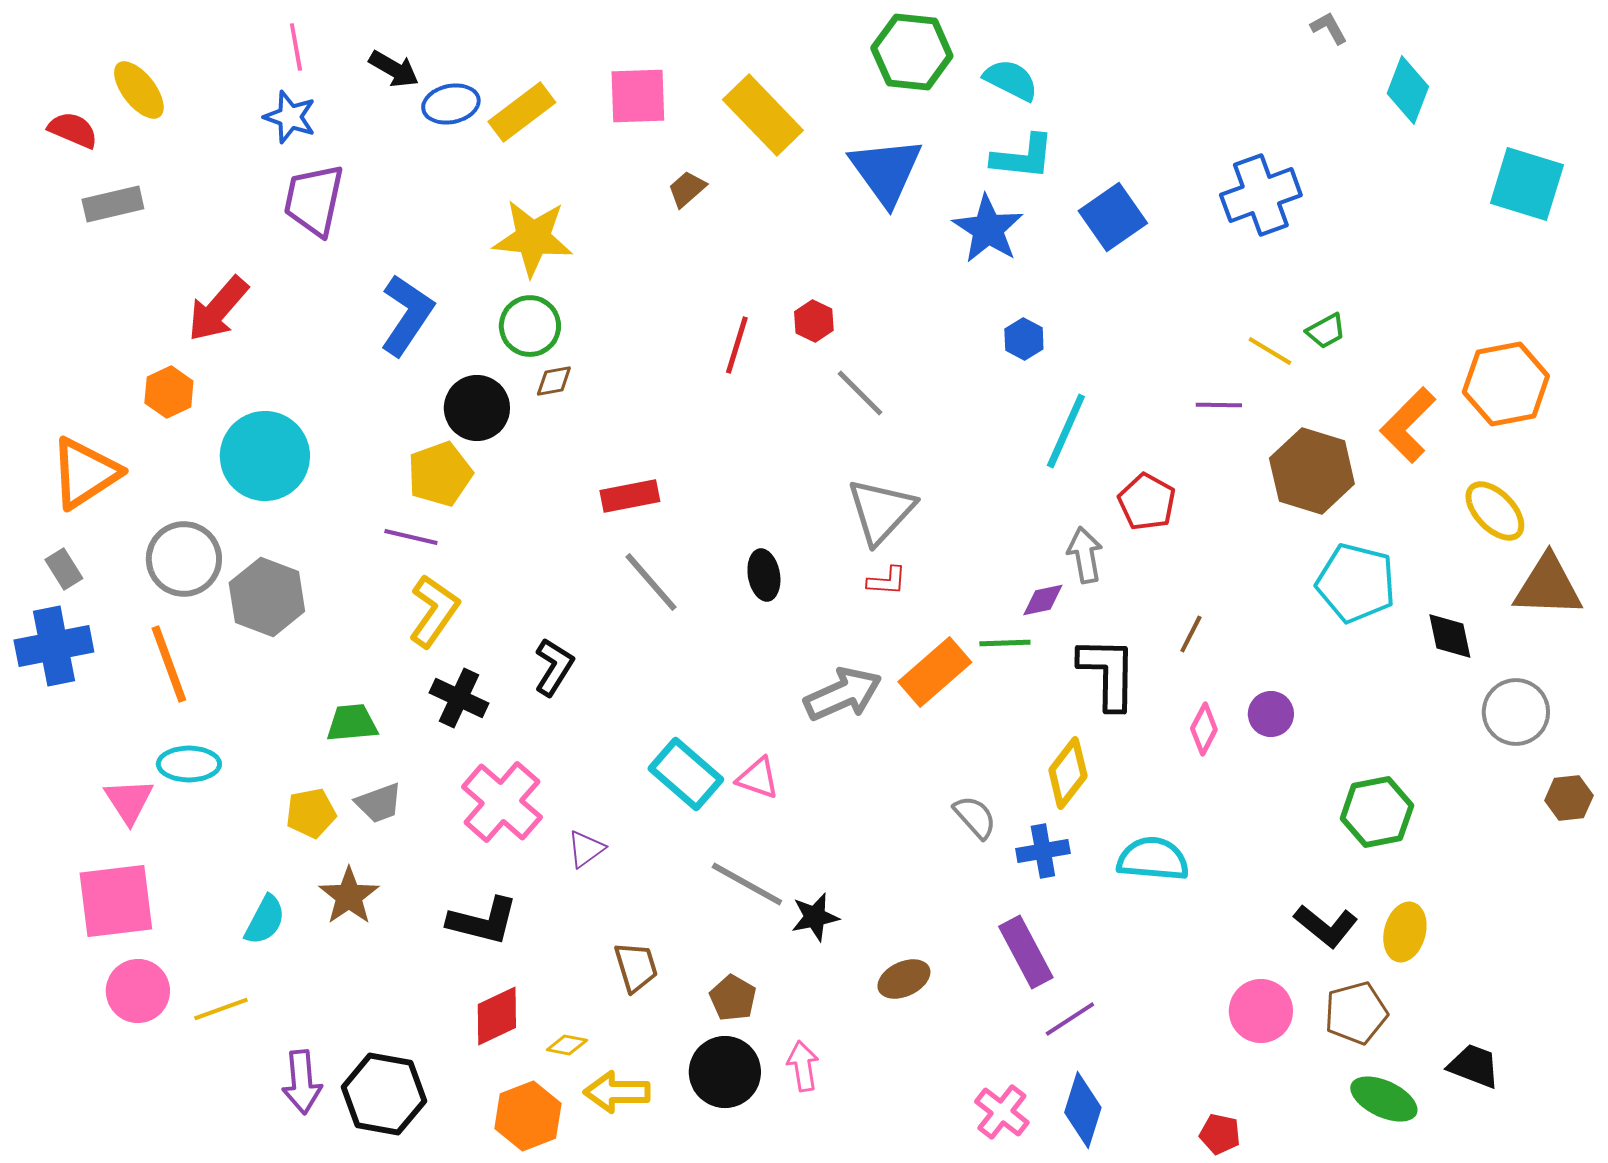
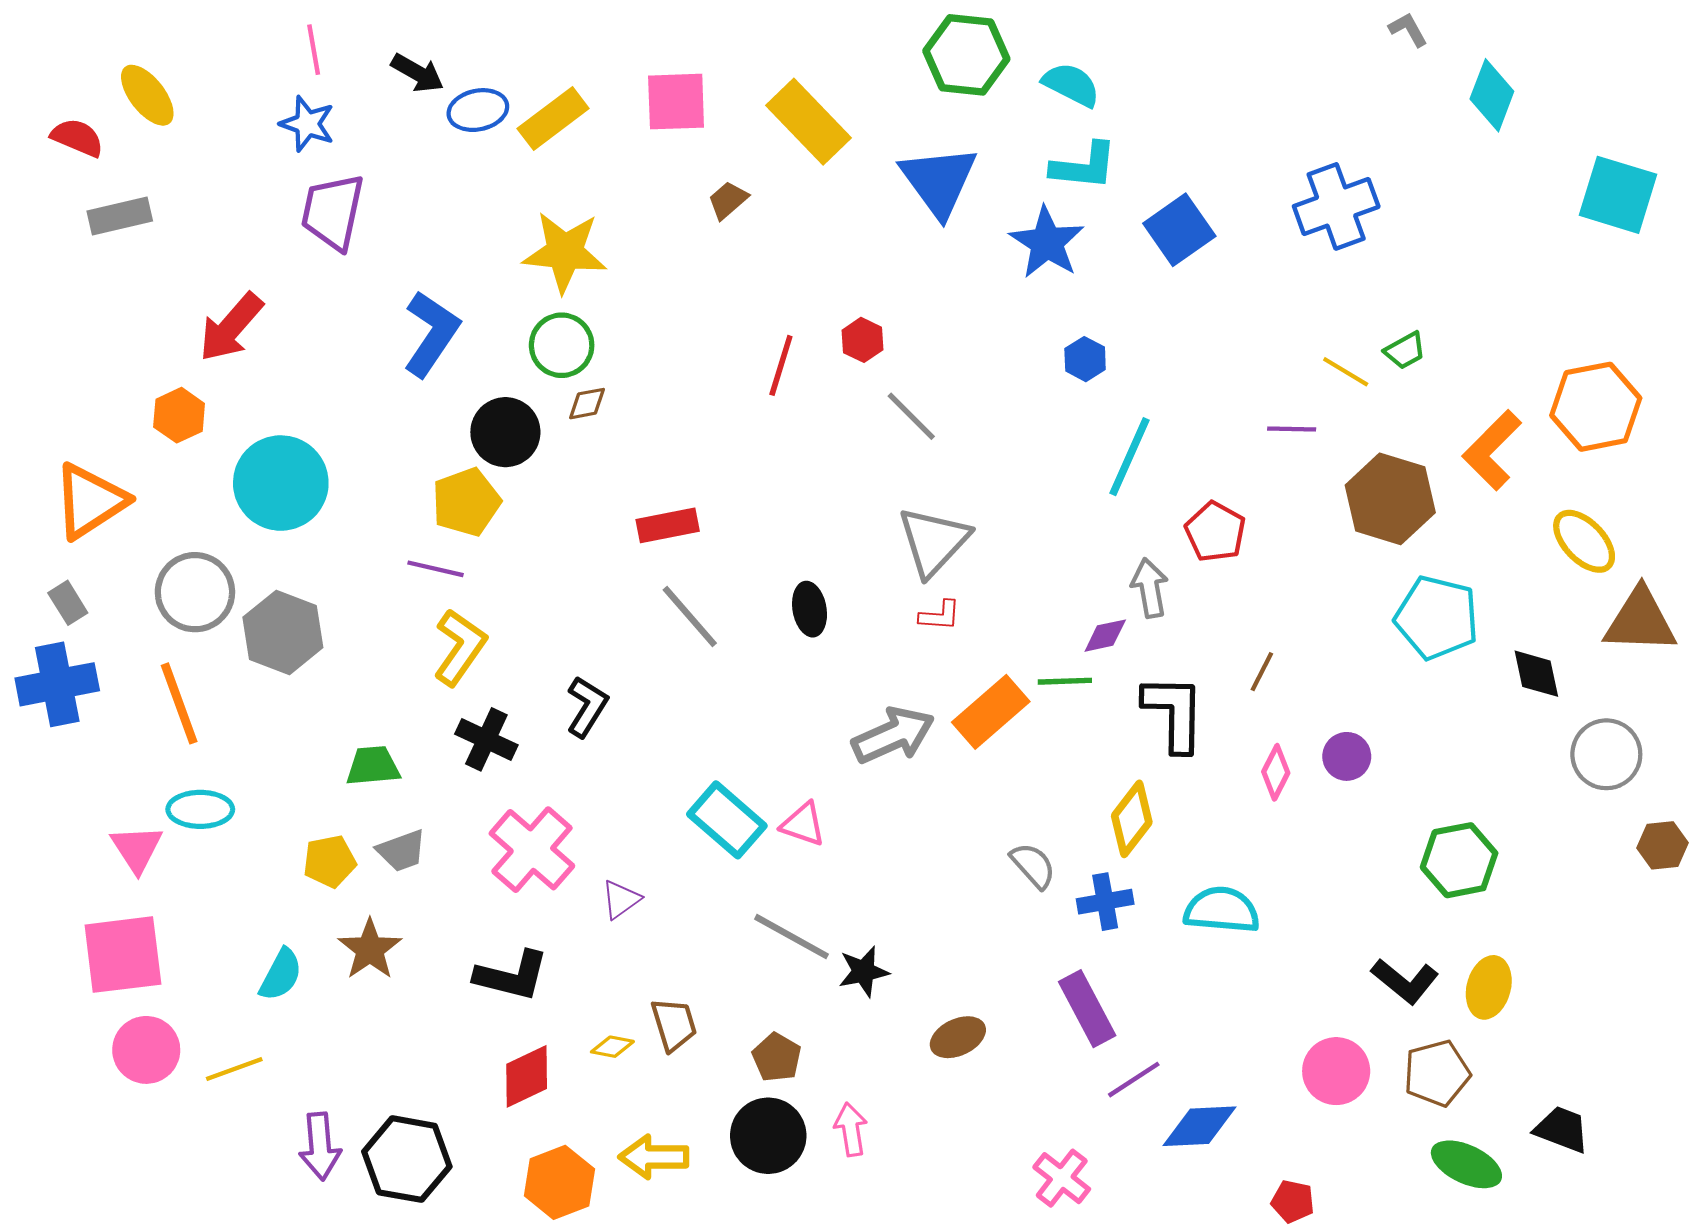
yellow diamond: (567, 1045) -> (612, 1047), moved
blue diamond: (1083, 1110) -> (1199, 1126), moved, turned 70

